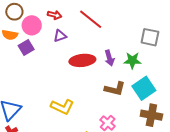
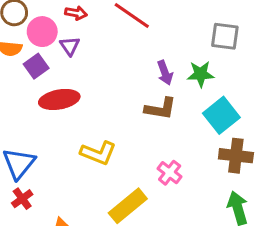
purple triangle: (60, 36) -> (70, 46), moved, turned -40
red ellipse: (82, 60) -> (59, 99), moved
brown L-shape: (115, 89) -> (161, 109), moved

